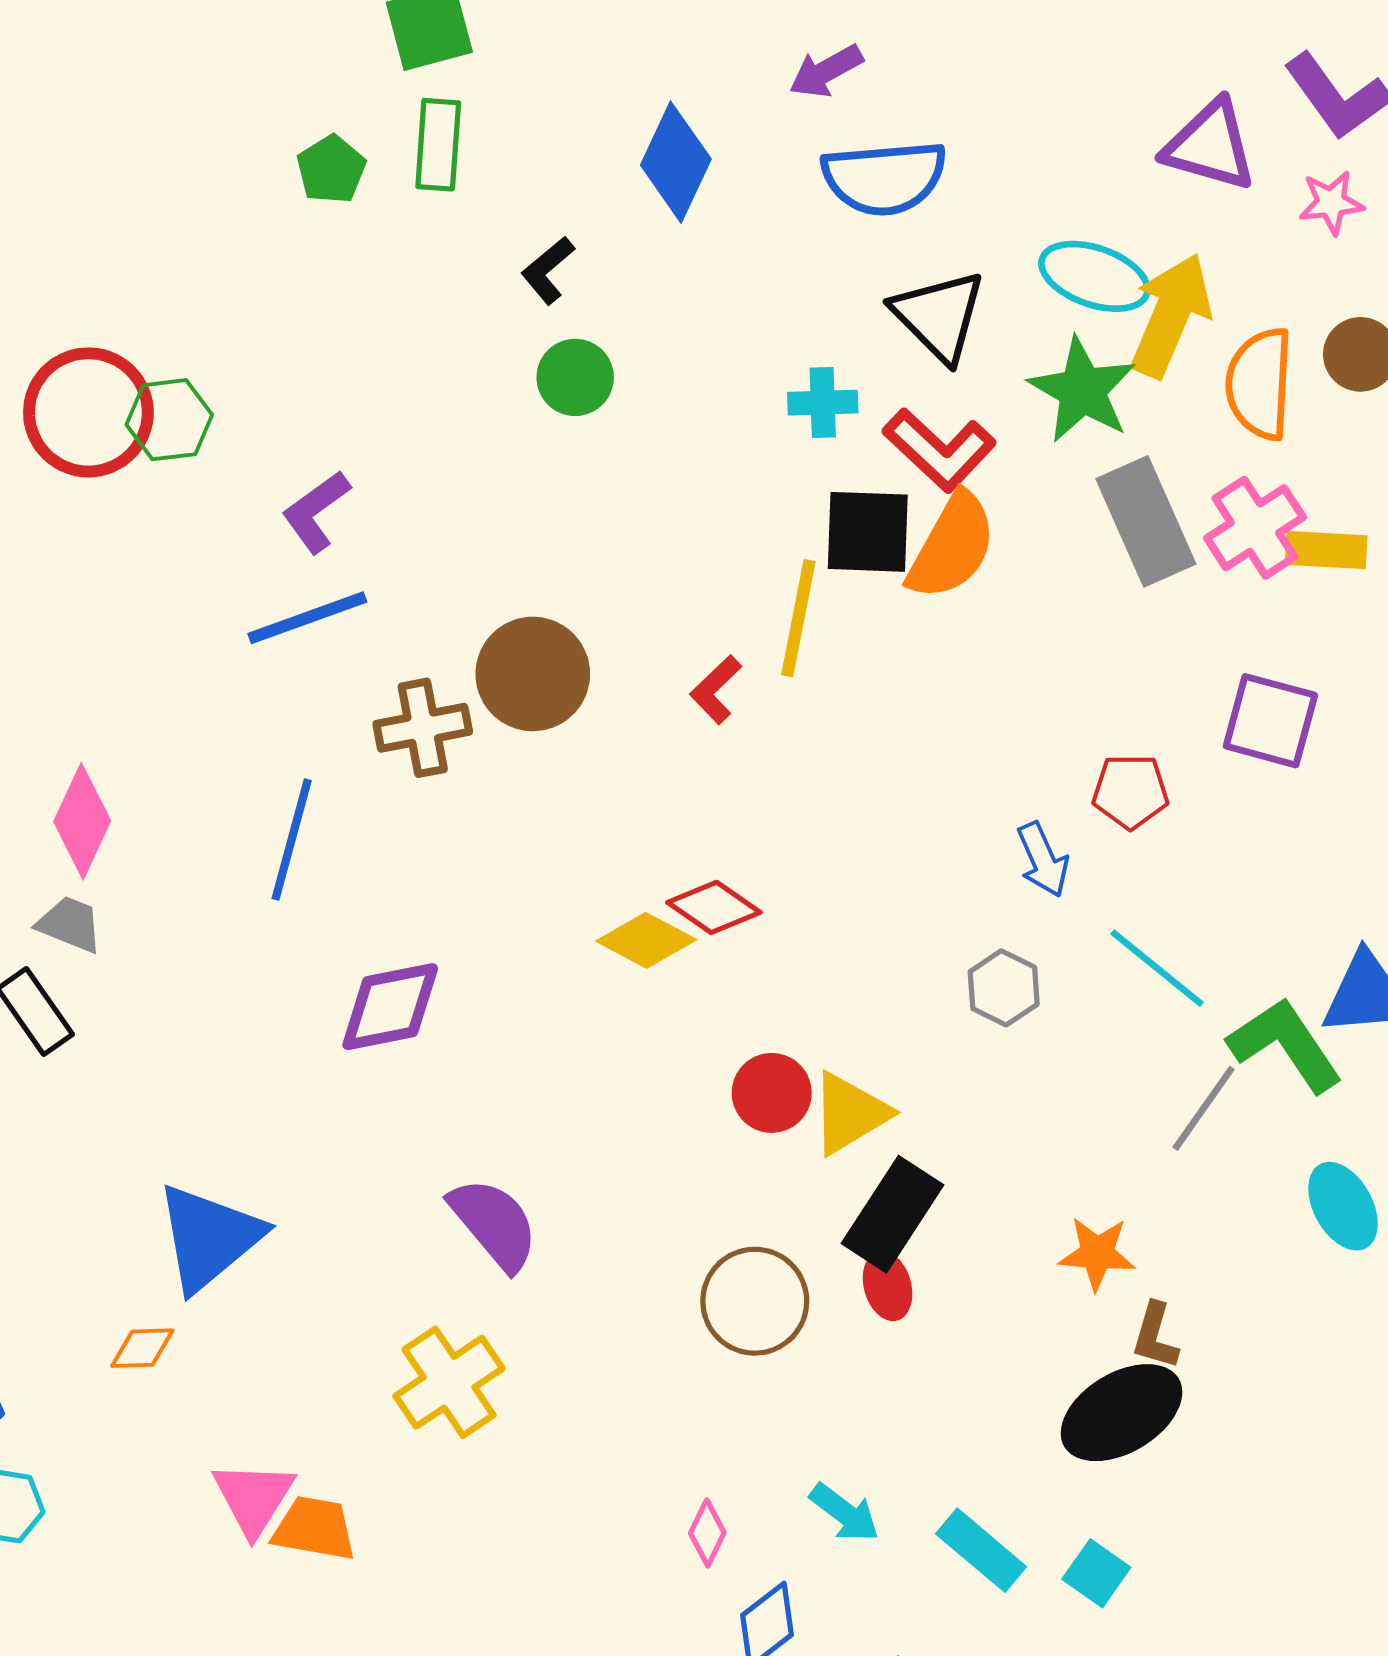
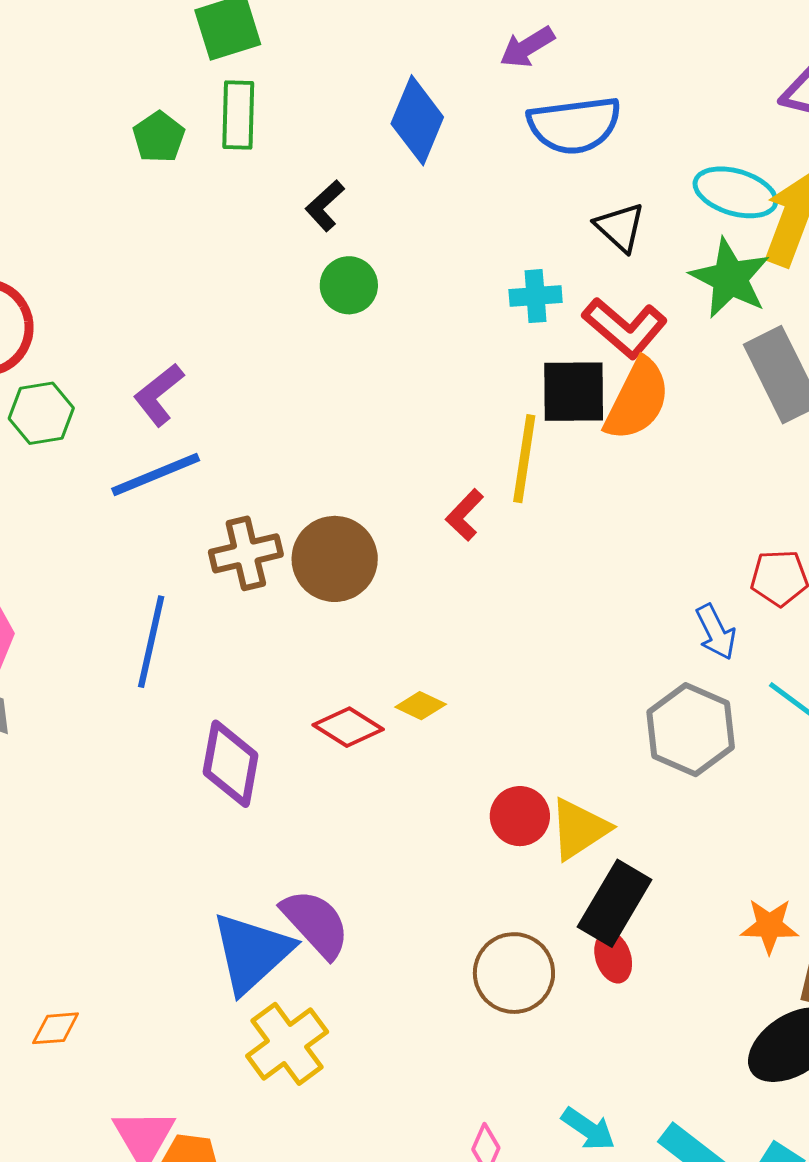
black triangle: (939, 316) -> (620, 227), size x0.7
green hexagon: (169, 420) -> (41, 413), moved
brown circle: (533, 674) -> (335, 559), moved
red diamond: (714, 907) -> (348, 727), moved
yellow diamond: (646, 940) -> (421, 706), size x0.7
gray hexagon: (1004, 988) -> (691, 730), size x1.6
purple diamond: (390, 1007) -> (231, 764), turned -66
blue triangle: (209, 1237) -> (252, 953), moved

